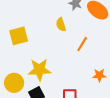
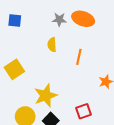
yellow semicircle: (61, 25) -> (52, 45), turned 32

